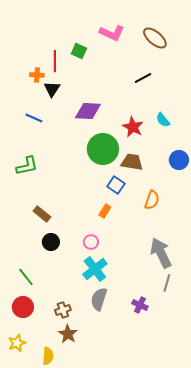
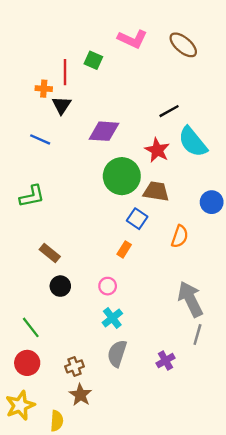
black line: (143, 78) -> (169, 111), moved
cyan semicircle: (163, 120) -> (193, 142), size x1.8
blue circle: (179, 160) -> (212, 202), moved
cyan cross: (95, 269) -> (112, 318), size x0.7
purple cross: (140, 305) -> (166, 361), turned 35
yellow star: (17, 343) -> (20, 405), size x1.4

